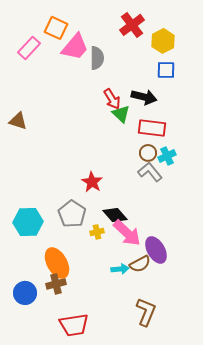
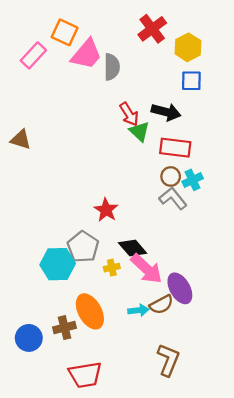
cyan hexagon: (28, 222) -> (58, 264), moved
orange ellipse: (57, 263) -> (90, 311), moved

